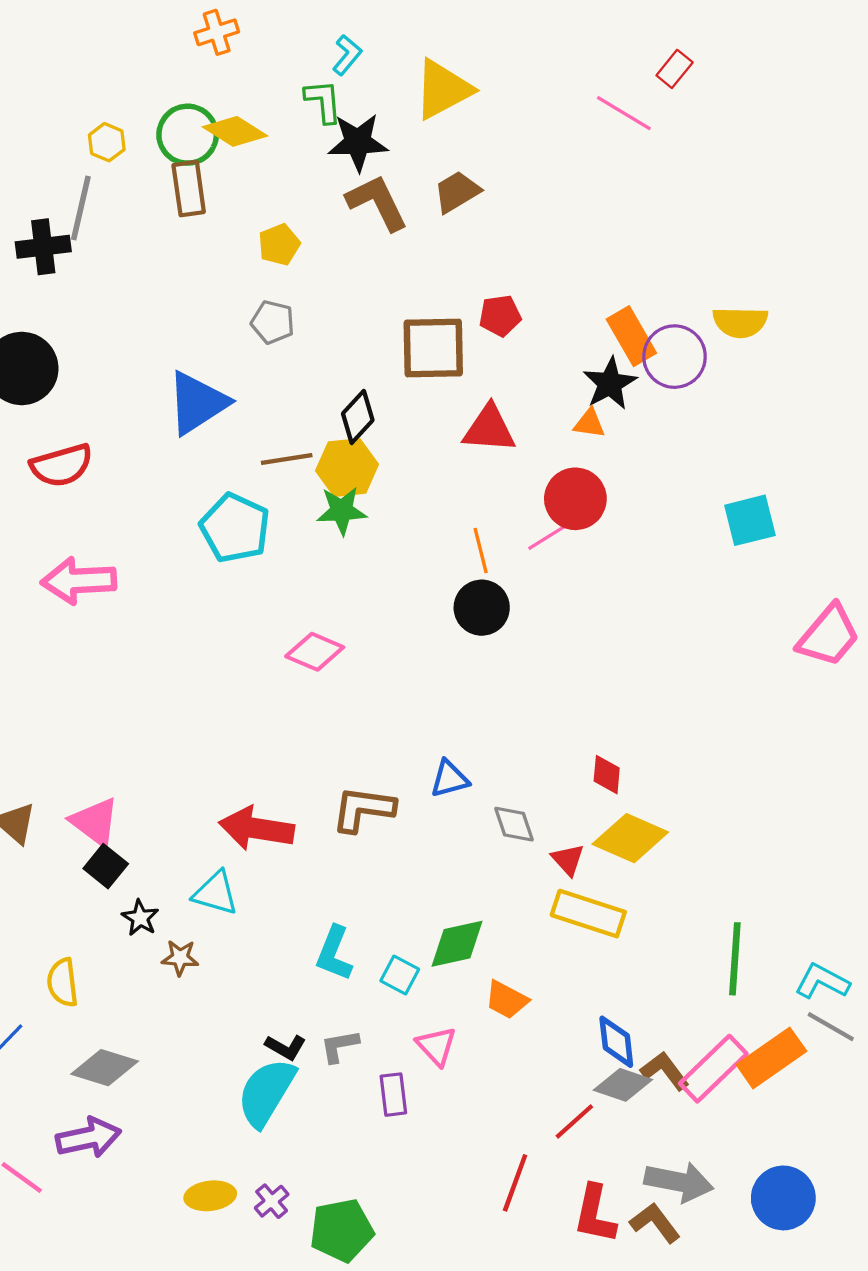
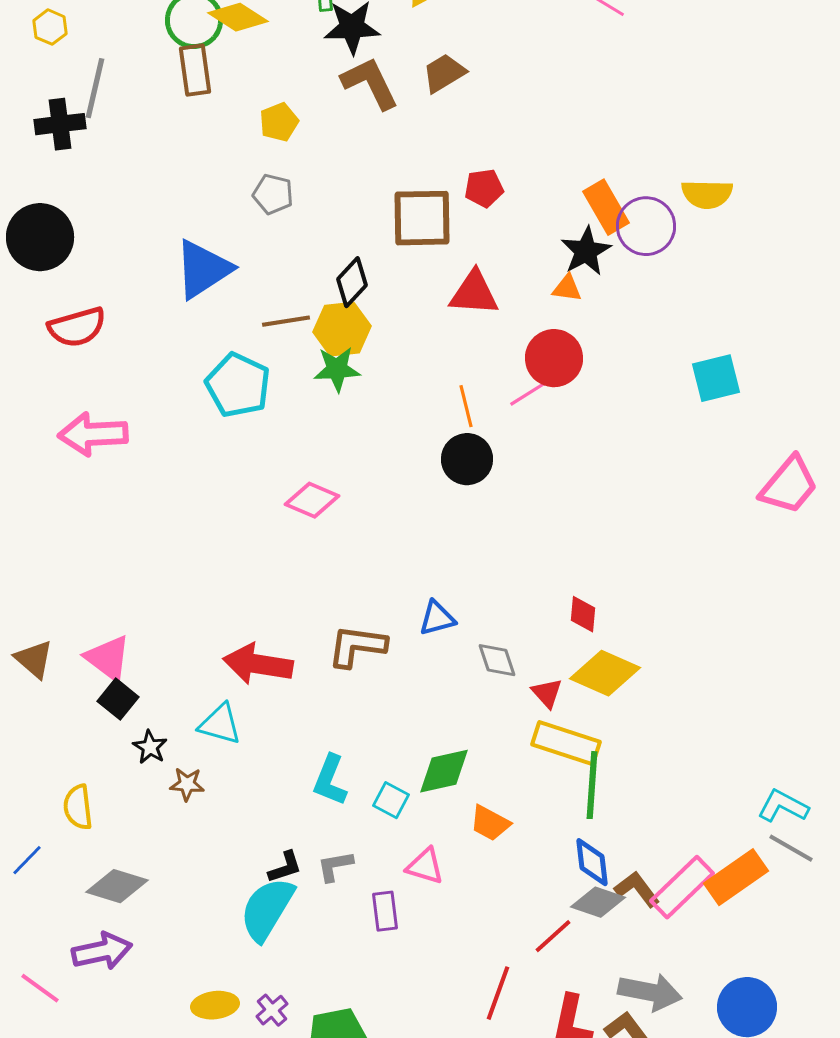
yellow hexagon: (107, 142) -> (50, 27), moved
green line: (735, 959) -> (592, 785), moved
pink triangle: (436, 1046) -> (425, 866), turned -30
black L-shape: (286, 1047) -> (285, 867), turned -48

